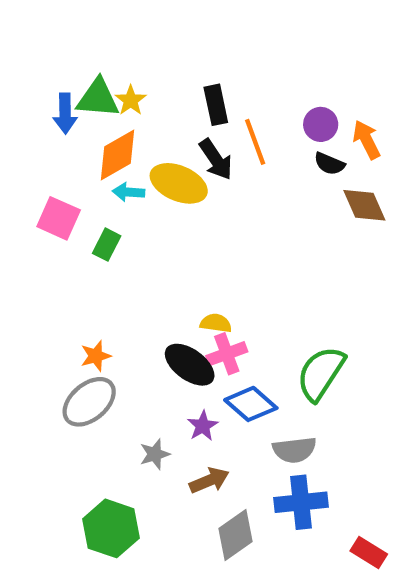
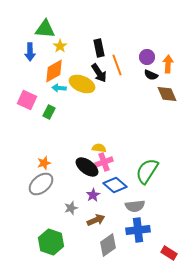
green triangle: (98, 98) -> (45, 29), moved
orange arrow: (367, 140) -> (168, 64), turned 30

